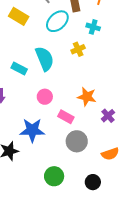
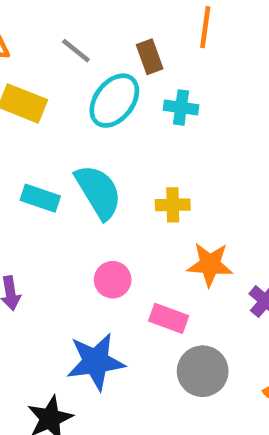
cyan cross: (93, 27) -> (181, 107), moved
yellow cross: (78, 49) -> (173, 205), moved, turned 32
cyan rectangle: (19, 68) -> (40, 198), moved

